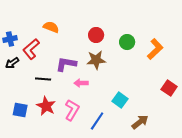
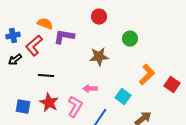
orange semicircle: (51, 27) -> (45, 24), moved
red circle: (96, 35) -> (99, 17), moved
orange L-shape: (155, 49) -> (147, 75), moved
purple L-shape: (66, 64) -> (64, 37), moved
pink arrow: (81, 83) -> (90, 89), moved

